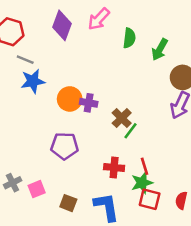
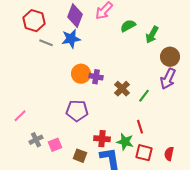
green semicircle: (129, 38) -> (128, 26), turned -126
blue star: (33, 81) -> (71, 39), moved
green line: (131, 131) -> (144, 96), moved
red cross: (114, 167) -> (102, 139), moved
green star: (142, 183) -> (125, 142), moved, turned 30

